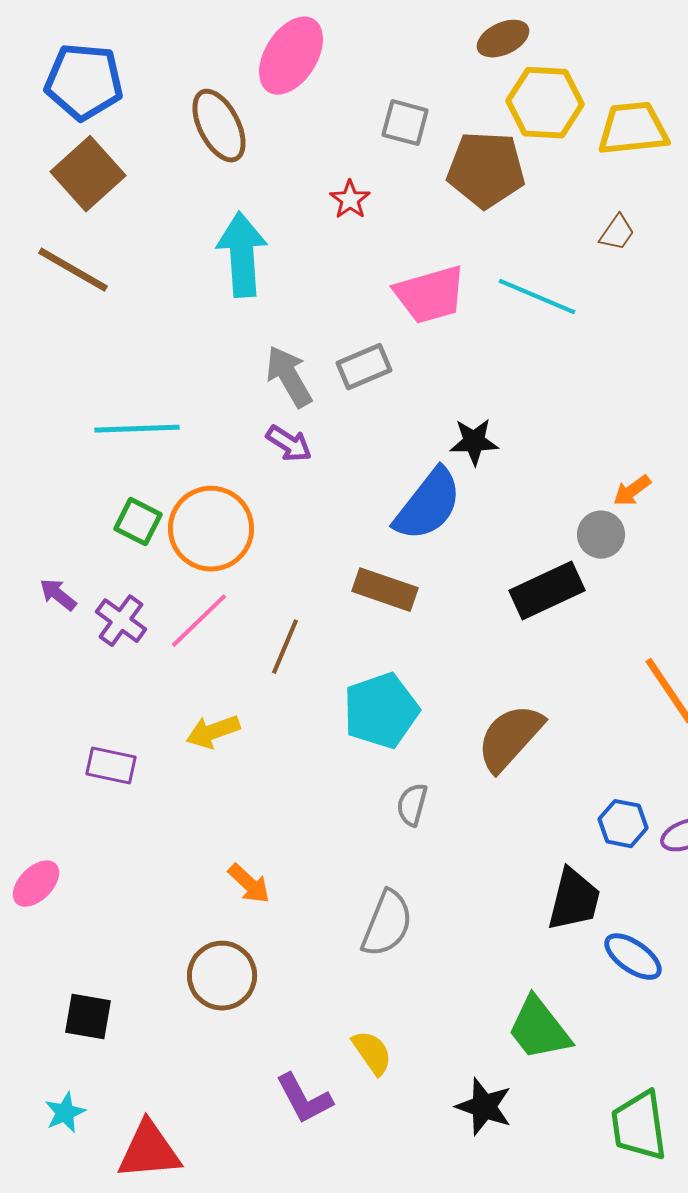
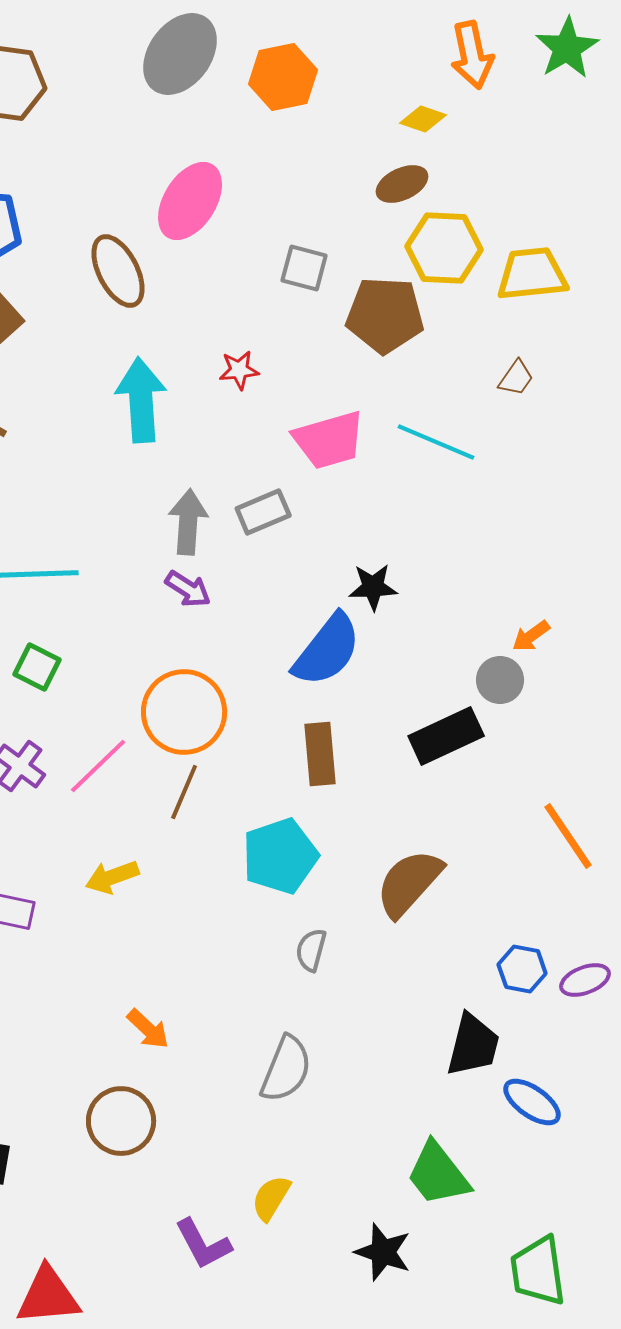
red star: (350, 200) -> (239, 370), moved, turned 30
gray arrow: (289, 377) -> (188, 522), turned 34
orange circle: (211, 529) -> (184, 712), moved
brown rectangle: (385, 590) -> (320, 754), moved, turned 66
yellow semicircle: (372, 1053) -> (271, 1198), turned -114

